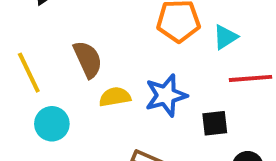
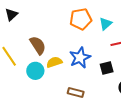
cyan circle: (52, 124) -> (35, 71), moved

